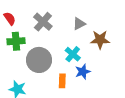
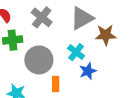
gray triangle: (79, 24) -> (82, 18), size x1.6
orange rectangle: (62, 81) -> (56, 84), moved

